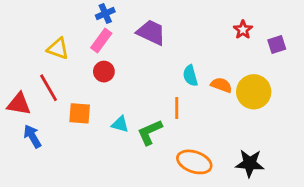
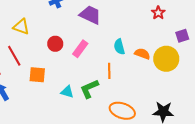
pink rectangle: (101, 40) -> (80, 49), moved
purple square: (277, 45) -> (182, 36), moved
cyan triangle: (120, 124) -> (67, 92), moved

